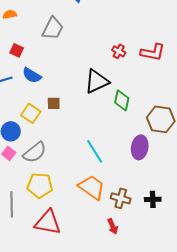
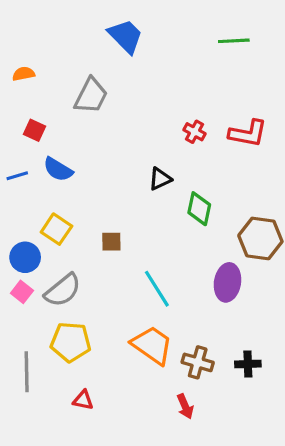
black triangle: (97, 81) -> (160, 179), size x0.6
brown square: (54, 103) -> (111, 242), moved
red triangle: (48, 222) -> (83, 400), size x0.5

